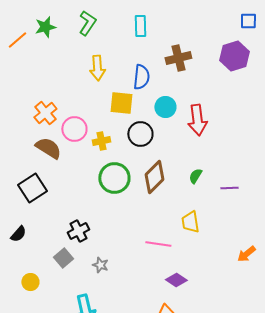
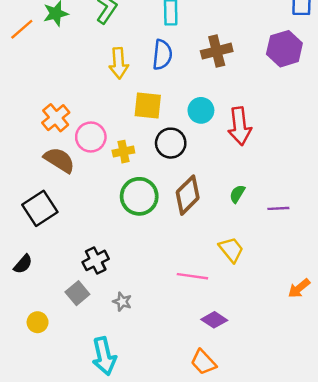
blue semicircle: (141, 77) -> (162, 55), moved
yellow trapezoid: (190, 222) -> (231, 250), turned 150

